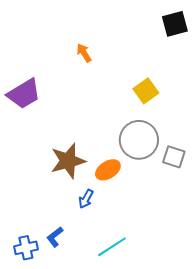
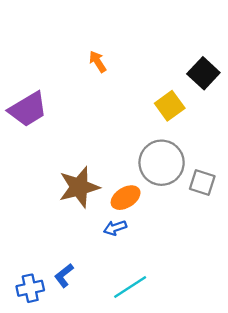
black square: (175, 24) -> (203, 73), moved, turned -32
blue arrow: (86, 199) -> (115, 228), moved, turned 42

